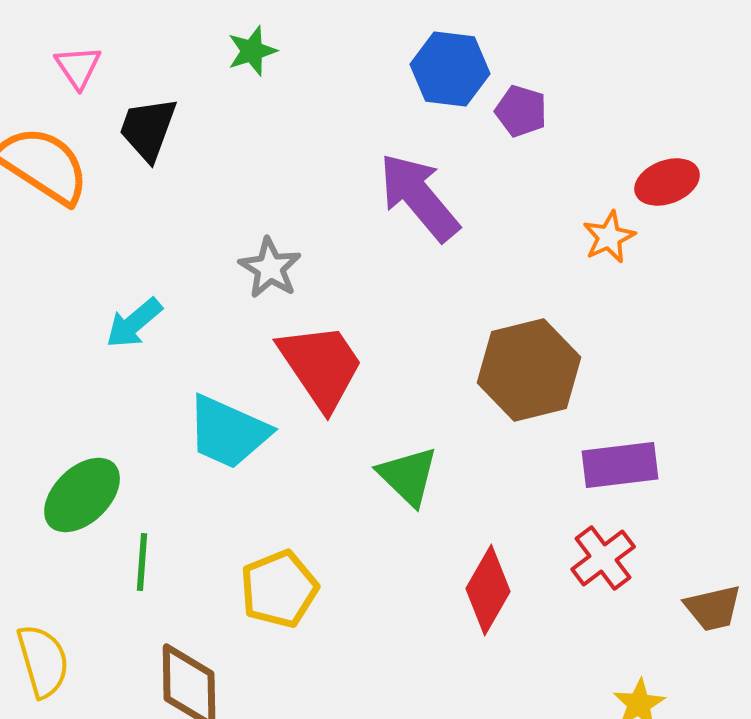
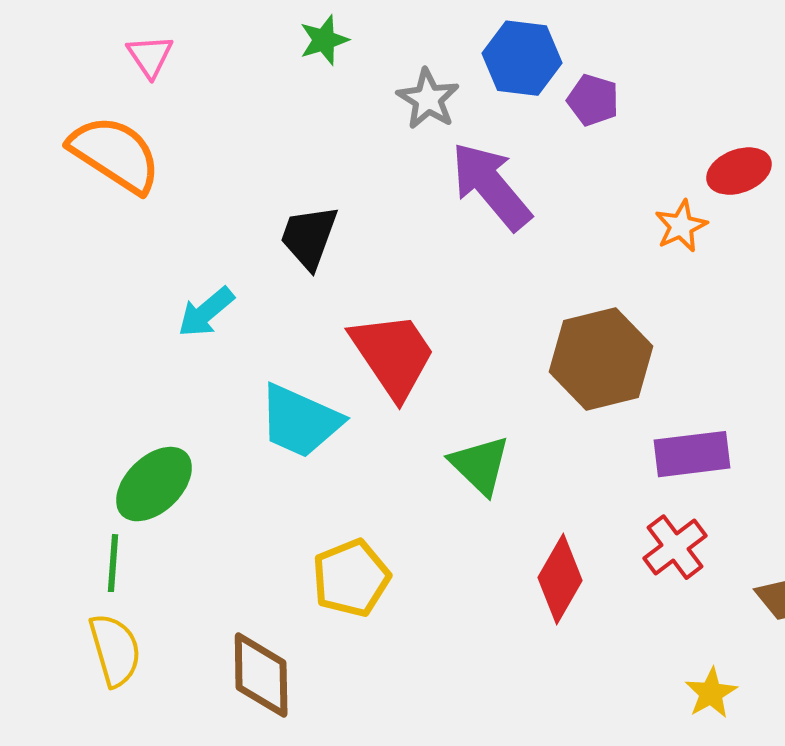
black trapezoid: (148, 129) -> (309, 237), moved
gray star: (270, 268) -> (428, 99), moved
green line: (142, 562) -> (113, 563), moved

